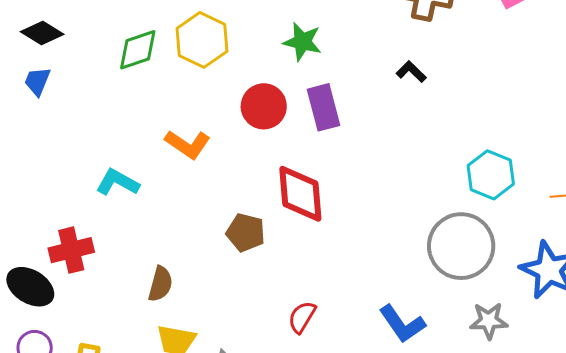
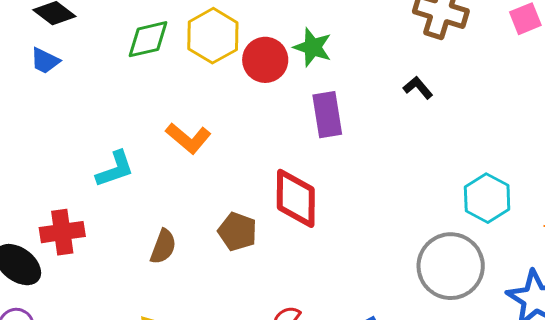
blue trapezoid: (37, 81) -> (45, 61), turned -92
red circle: (264, 106) -> (265, 60), moved
cyan L-shape: (118, 182) -> (115, 169), turned 126
brown semicircle: (160, 284) -> (163, 247), moved

